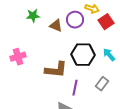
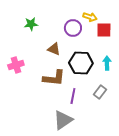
red square: (106, 22) -> (104, 30), turned 35
brown triangle: (56, 26) -> (54, 49), moved
cyan arrow: (109, 55) -> (107, 63), turned 40

